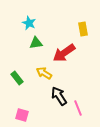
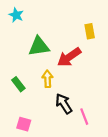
cyan star: (29, 23) -> (16, 15), moved
green triangle: (36, 43) -> (39, 46), size x1.5
yellow arrow: (44, 73) -> (48, 79), turned 56

